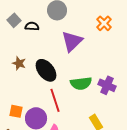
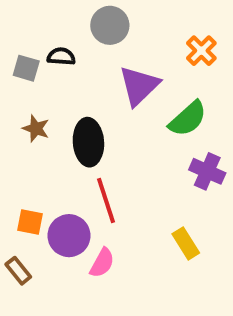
gray square: (14, 20) -> (26, 68), moved, turned -32
black ellipse: (46, 70) -> (88, 142), turned 35
green semicircle: (81, 83) -> (188, 119), moved, turned -35

